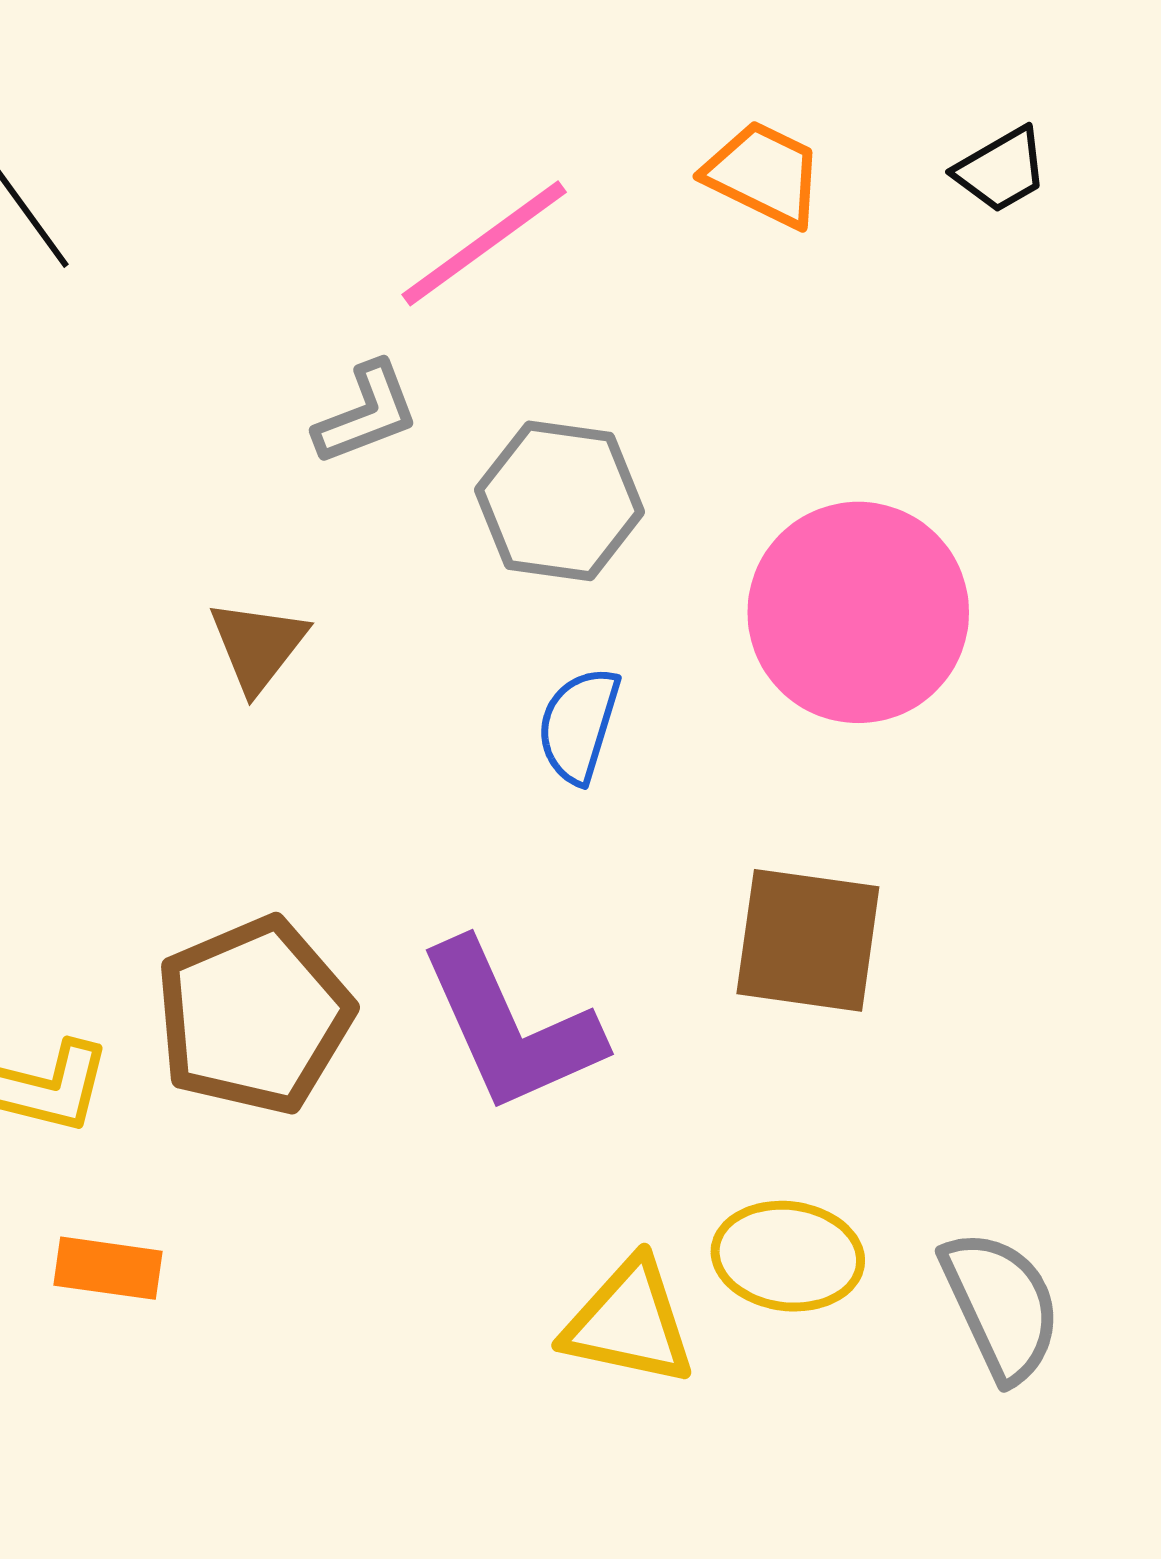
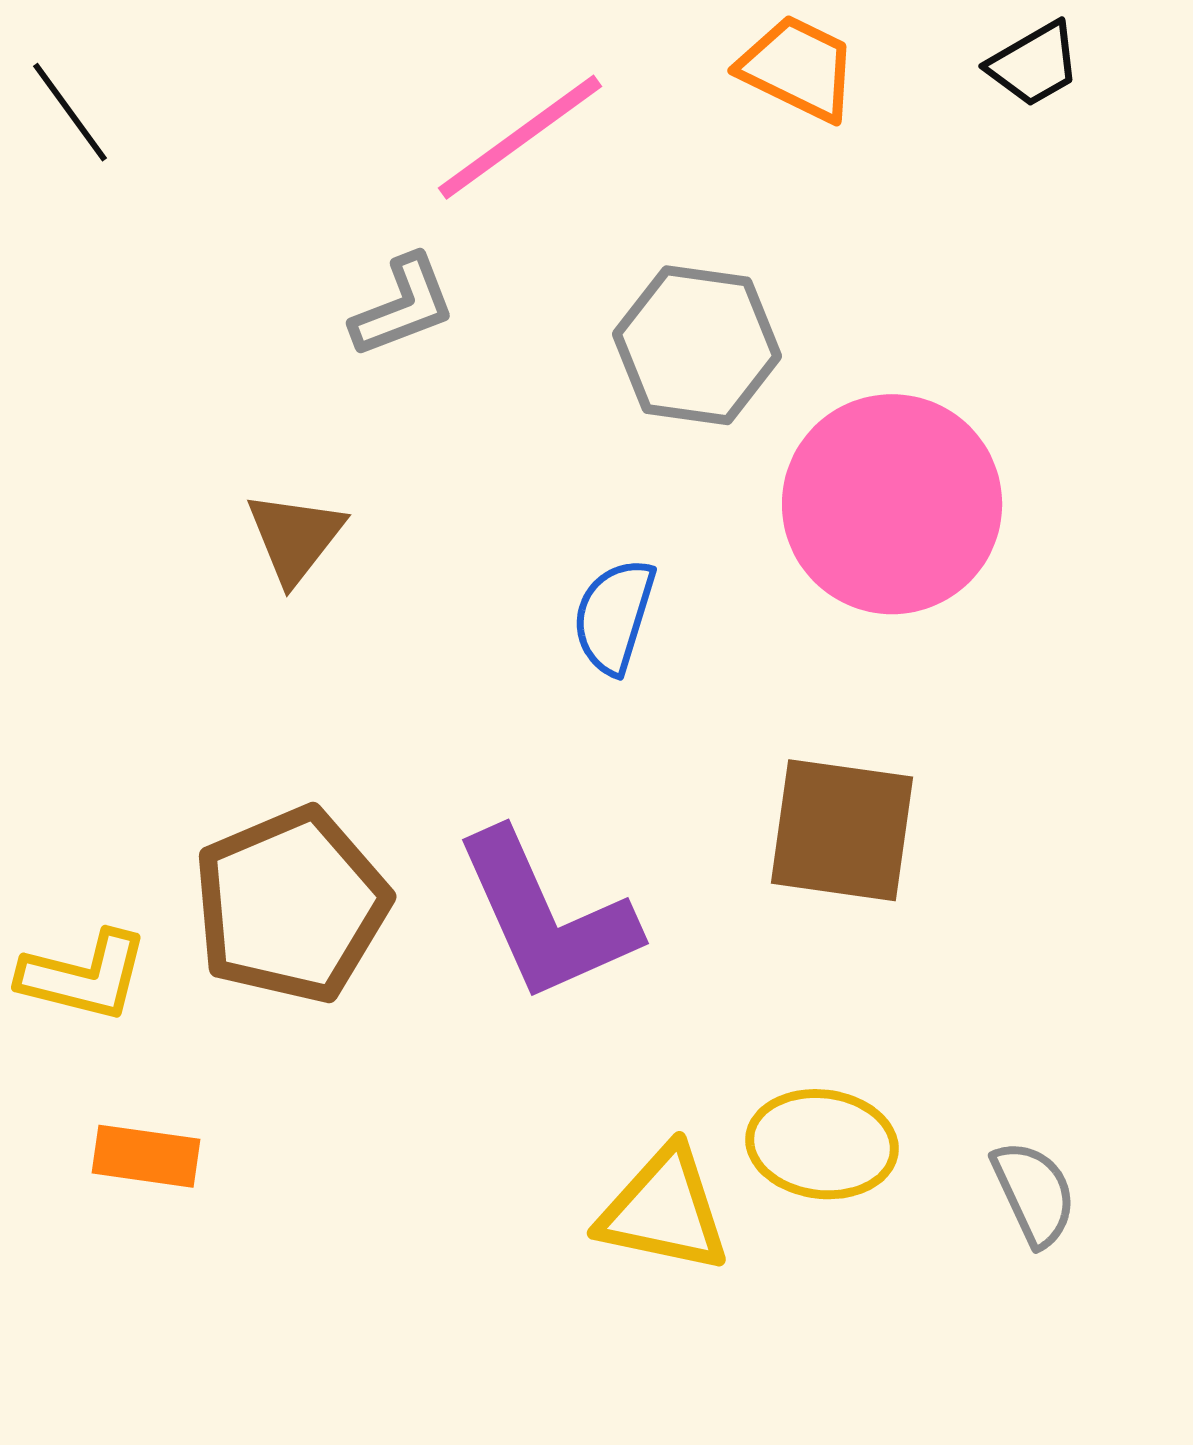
gray hexagon: (560, 501) -> (697, 345), moved
gray semicircle: (1001, 1305) -> (1034, 1193), size x0.7

